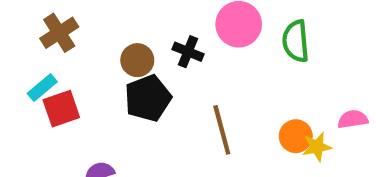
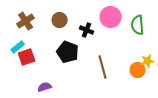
brown circle: (137, 60) -> (60, 20), moved
black pentagon: (148, 98) -> (68, 52), turned -30
yellow star: (317, 147) -> (148, 61), moved

